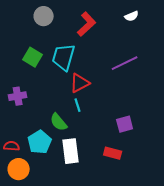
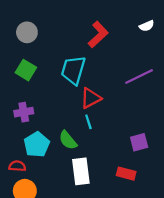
gray circle: (44, 16) -> (27, 32), moved
green square: (33, 57) -> (26, 70), moved
cyan pentagon: (40, 142) -> (37, 144), moved

